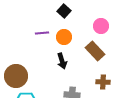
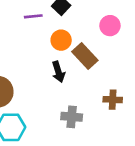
purple line: (42, 33) -> (33, 16), moved
brown rectangle: (95, 51) -> (85, 56), moved

